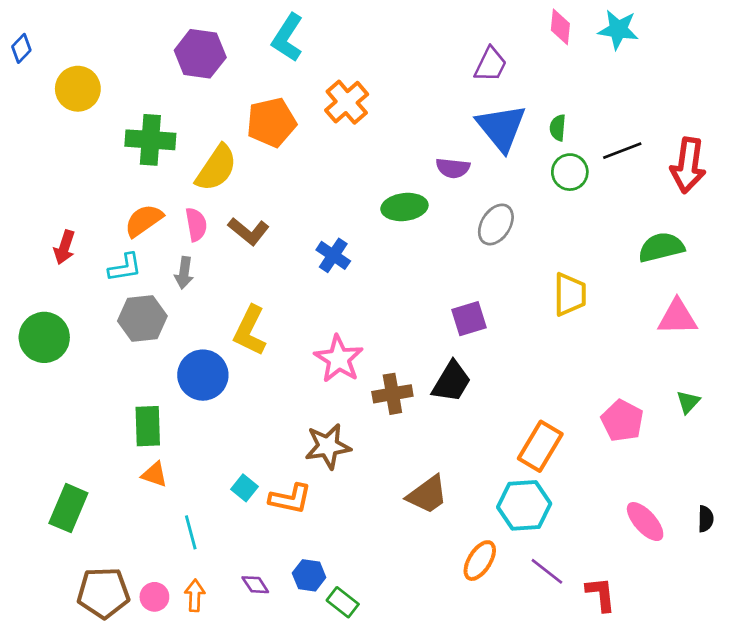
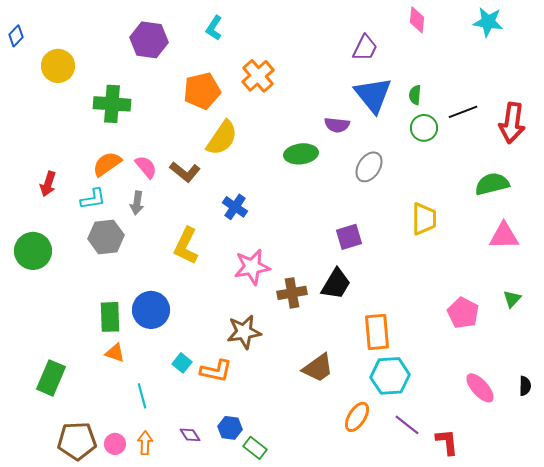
cyan star: (618, 30) -> (488, 22), moved
cyan L-shape: (288, 38) -> (214, 28), size x0.7
yellow semicircle: (216, 168) -> (222, 138), moved
pink semicircle: (196, 224) -> (146, 167), turned -30
blue cross: (333, 255) -> (235, 207), moved
pink star: (339, 359) -> (252, 267), turned 30
blue circle: (203, 375) -> (151, 310), moved
orange rectangle: (540, 446) -> (377, 332), moved, turned -36

